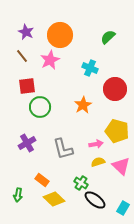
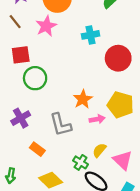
cyan cross: (90, 68) -> (90, 35), turned -35
orange star: (83, 105) -> (83, 99), moved
yellow semicircle: (98, 162) -> (99, 150), moved, turned -32
pink triangle: (121, 166) -> (123, 160), moved
orange rectangle: (42, 180) -> (37, 149), moved

